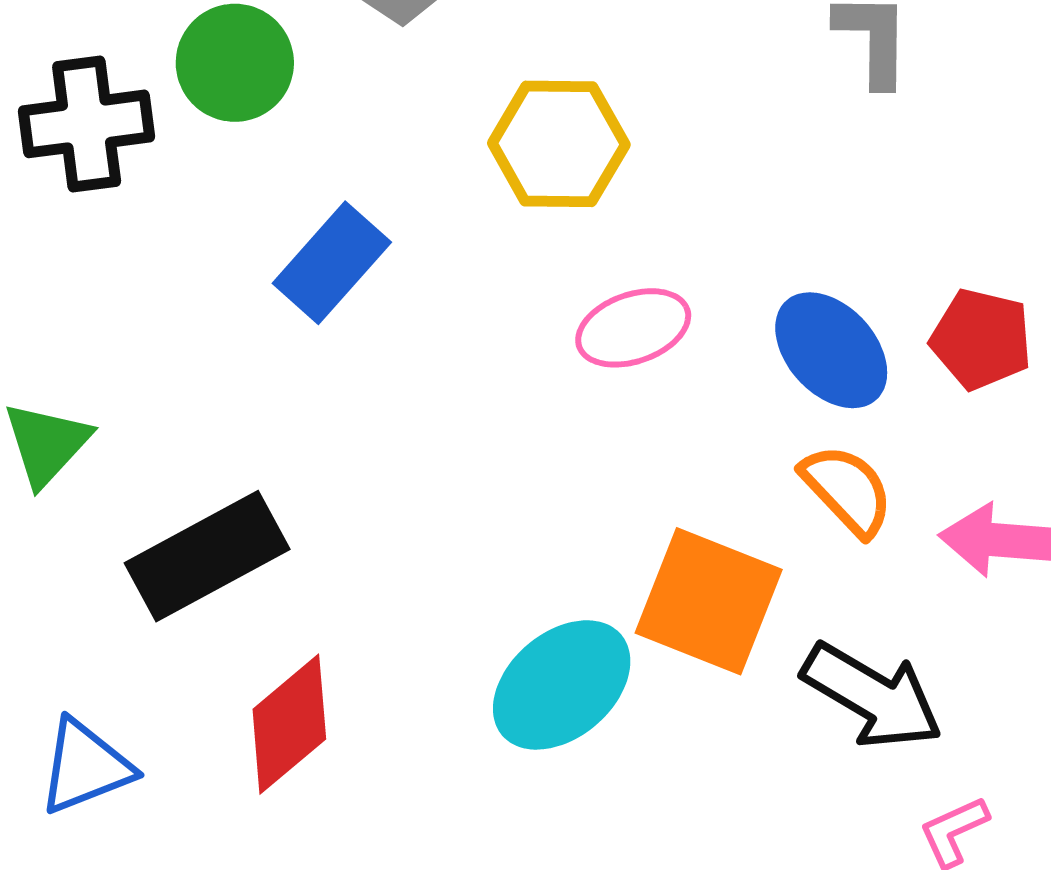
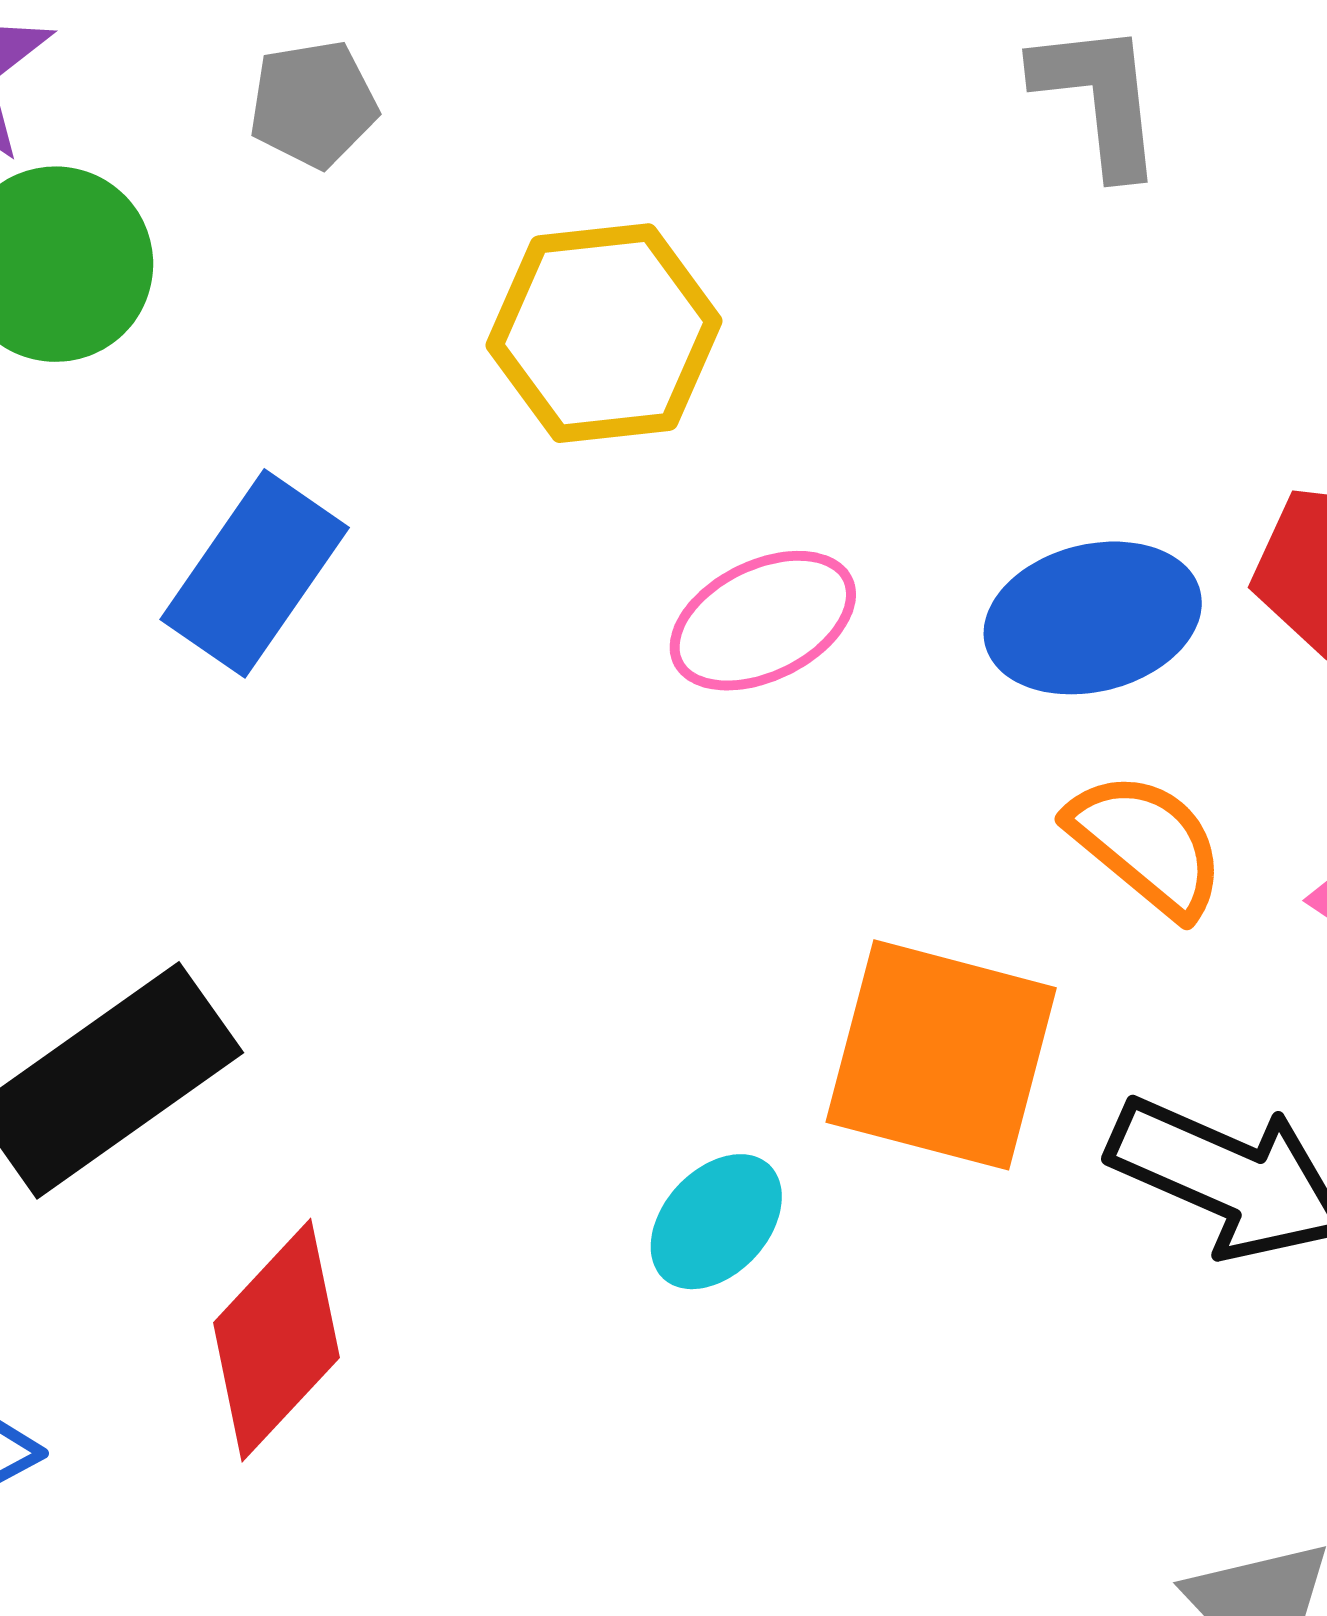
blue ellipse: (831, 350) -> (1093, 618), turned -55
cyan ellipse: (562, 685) -> (716, 1222), size x0.6

